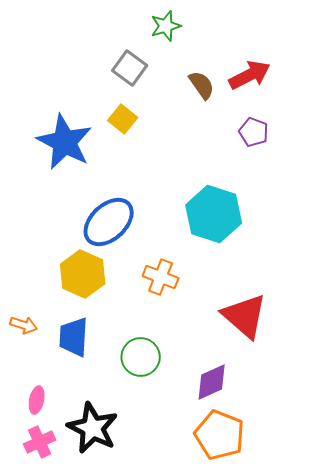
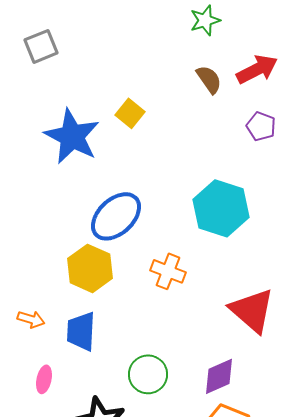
green star: (166, 26) -> (205, 20), moved
gray square: (130, 68) -> (41, 46), moved, turned 32
green circle: (141, 357) -> (148, 374), moved
pink ellipse: (37, 400) -> (44, 379), moved

